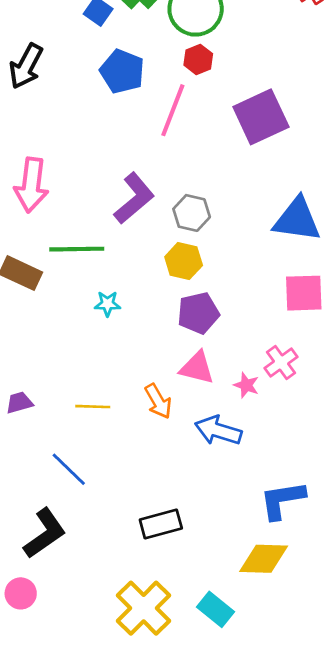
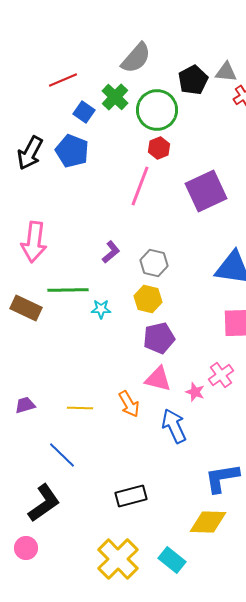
blue pentagon: (122, 71) -> (72, 151), moved
purple L-shape: (134, 198) -> (111, 252), size x0.6
cyan star: (107, 304) -> (101, 309), moved
blue arrow: (218, 431) -> (174, 426), turned 48

